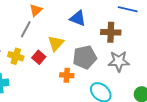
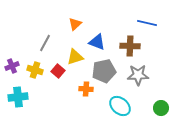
orange triangle: (36, 10) -> (75, 24), moved
blue triangle: (78, 18) -> (97, 42), moved
yellow triangle: (56, 43) -> (75, 57), turned 30

